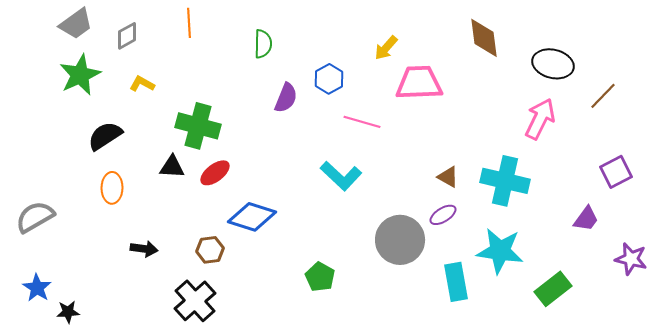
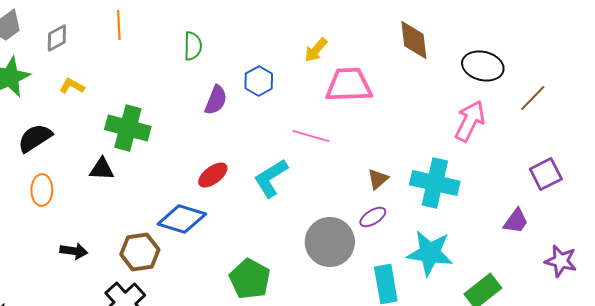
pink line: (362, 122) -> (311, 136), moved
red ellipse: (215, 173) -> (213, 175), moved
cyan L-shape: (341, 176) -> (271, 178), turned 105
brown triangle: (448, 177) -> (378, 179), turned 50
brown hexagon: (210, 250) -> (140, 252), size x1.4
green pentagon: (320, 277) -> (250, 279), size x1.4

